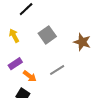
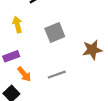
brown star: (82, 42) -> (92, 50), turned 30

